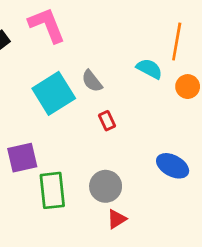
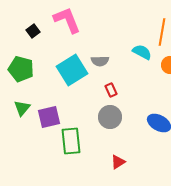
gray semicircle: (92, 81) -> (100, 61), turned -54
gray circle: (106, 186) -> (110, 117), moved

